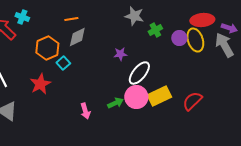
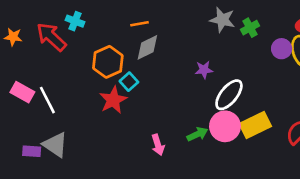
green cross: (155, 30) -> (250, 28), moved
red star: (40, 84) -> (113, 100), moved

